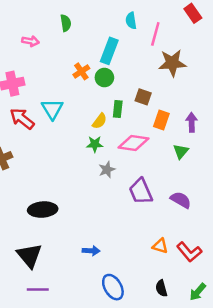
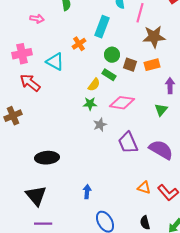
green circle: (104, 78) -> (112, 55), moved
cyan triangle: (52, 109) -> (55, 62), moved, turned -30
green rectangle: (118, 109) -> (109, 75), turned -64
orange rectangle: (161, 120) -> (152, 65), moved, turned 56
purple semicircle: (181, 200) -> (161, 150), size x1.4
blue arrow: (91, 251) -> (87, 192), turned -88

